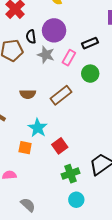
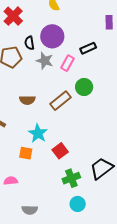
green circle: (90, 74) -> (84, 87), moved
gray semicircle: (28, 205) -> (30, 210), turned 140

